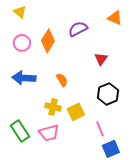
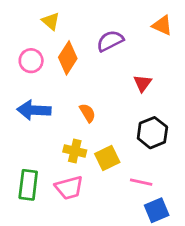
yellow triangle: (20, 12) -> (51, 21), moved
pink line: (100, 129) -> (141, 182), turned -56
green rectangle: (20, 131) -> (28, 185), turned 40

